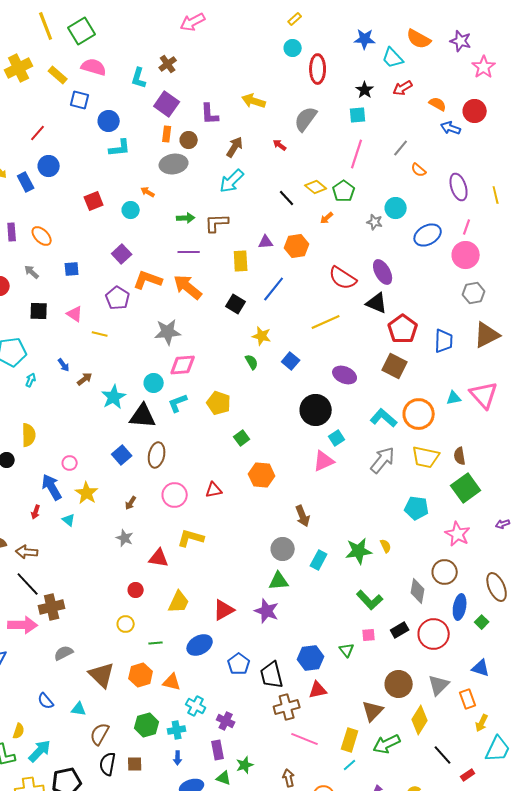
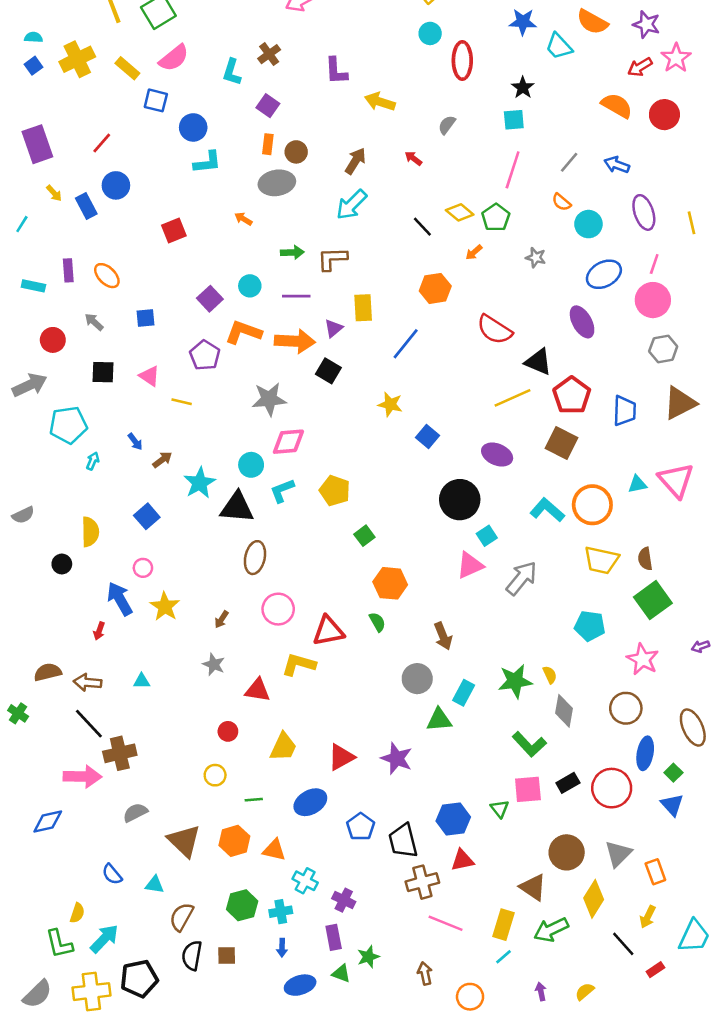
pink semicircle: (94, 67) -> (174, 58), turned 125
red arrow: (403, 88) -> (640, 67), moved
purple square: (167, 104) -> (268, 106), size x0.7
orange semicircle: (438, 104) -> (617, 106), size x1.4
purple L-shape: (210, 114) -> (336, 71), moved
gray semicircle: (306, 119) -> (447, 125), size x0.6
blue arrow: (451, 128) -> (617, 165), moved
orange semicircle: (419, 170) -> (561, 202), moved
cyan circle: (396, 208) -> (588, 224), moved
cyan circle: (131, 210) -> (250, 286), moved
purple triangle: (266, 242) -> (334, 328), moved, turned -35
purple ellipse: (383, 272) -> (582, 322), moved
orange arrow: (188, 287) -> (295, 341), turned 144
black square: (236, 304) -> (328, 371), moved
yellow line: (326, 322) -> (513, 398), moved
green semicircle: (252, 362) -> (377, 622), moved
blue square: (122, 455) -> (147, 516), moved
gray arrow: (383, 460) -> (522, 578), moved
red triangle: (214, 490) -> (328, 631), moved, size x1.5
cyan triangle: (69, 520) -> (142, 681), moved, turned -40
green triangle: (279, 581) -> (439, 720), moved
gray diamond: (418, 591) -> (564, 711), moved
pink square: (369, 635) -> (528, 789), size x1.6
blue triangle: (481, 668) -> (672, 805), moved, turned 30
brown triangle: (373, 711) -> (533, 887), turned -40
yellow arrow: (482, 723) -> (648, 917), moved

